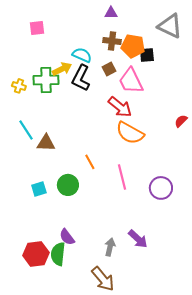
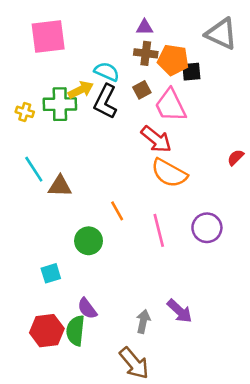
purple triangle: (111, 13) -> (144, 27), moved
pink square: (37, 28) -> (48, 36), size x1.8
purple circle: (161, 188) -> (207, 228), moved
cyan square: (39, 189) -> (51, 273), moved

